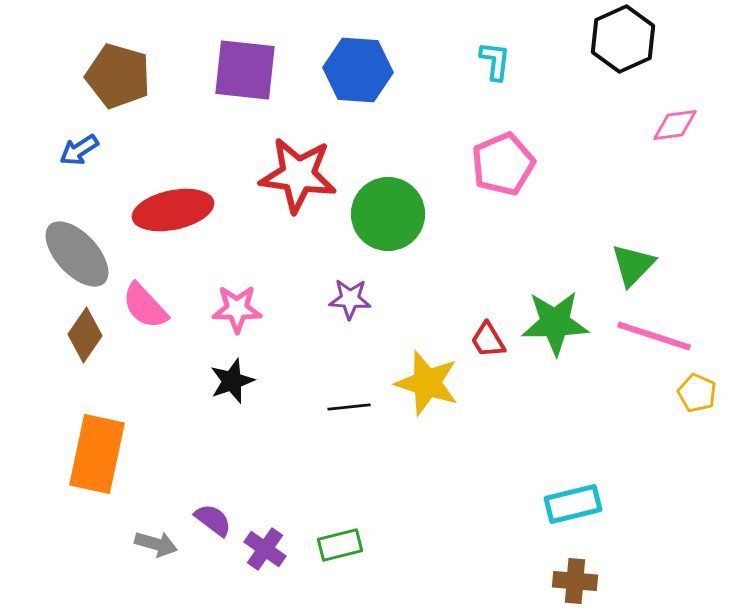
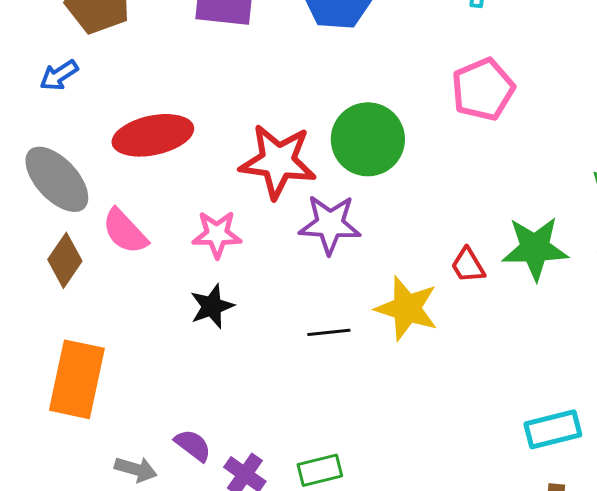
red star: (298, 175) -> (278, 161), moved
purple star: (350, 299) -> (330, 224), size x1.5

